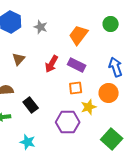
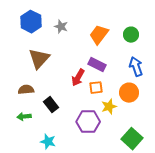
green circle: (111, 24) -> (131, 35), moved
brown triangle: (19, 59) -> (39, 59), size x1.6
red arrow: (52, 64) -> (78, 78), moved

